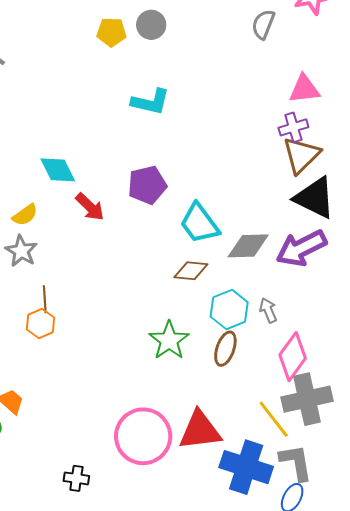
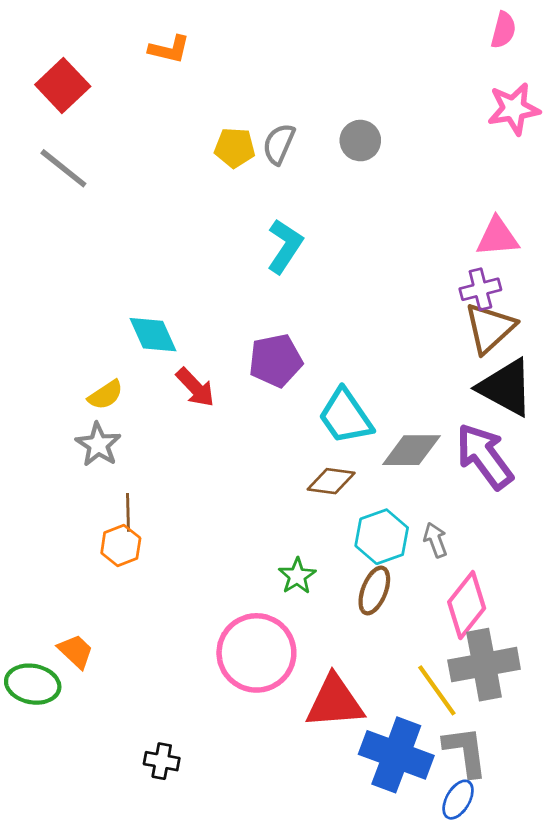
gray semicircle: (263, 24) -> (279, 144), moved
gray circle: (151, 25) -> (360, 141), moved
cyan L-shape: (151, 102) -> (285, 246), turned -72
purple arrow: (301, 248) -> (484, 456), turned 78
green star: (169, 340) -> (297, 576), size x0.7
pink circle: (143, 436) -> (256, 653), moved

